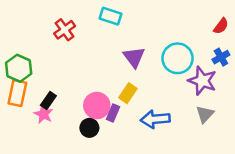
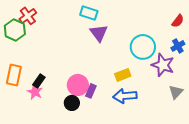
red cross: (65, 30) -> (28, 16), moved
purple triangle: (134, 57) -> (99, 33), moved
green hexagon: (19, 68) -> (15, 30), moved
yellow rectangle: (128, 93) -> (123, 75), moved, turned 35
gray triangle: (205, 114) -> (176, 92), moved

